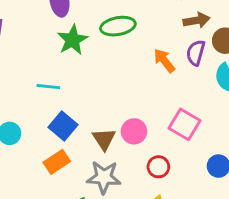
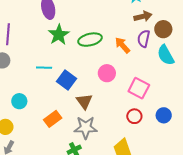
green ellipse: (118, 26) -> (90, 40), moved
blue square: (63, 126) -> (66, 80), moved
pink circle: (134, 131) -> (107, 73), moved
red circle: (158, 167) -> (134, 116), moved

